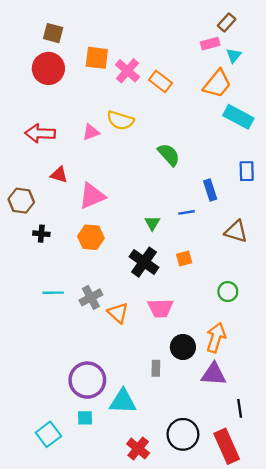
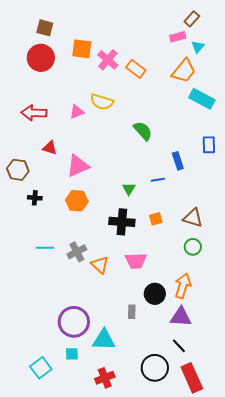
brown triangle: (236, 231) -> (193, 218), moved
black cross: (144, 262) -> (122, 222), turned -30
black line: (240, 408) -> (179, 346), moved, turned -35
red cross: (138, 449) -> (105, 378), moved, turned 30

